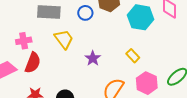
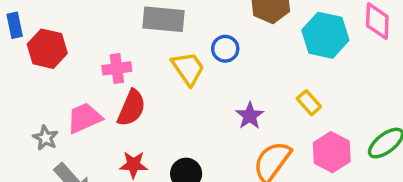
blue circle: (85, 13) -> (225, 49), moved
purple star: (93, 58) -> (250, 116), moved

